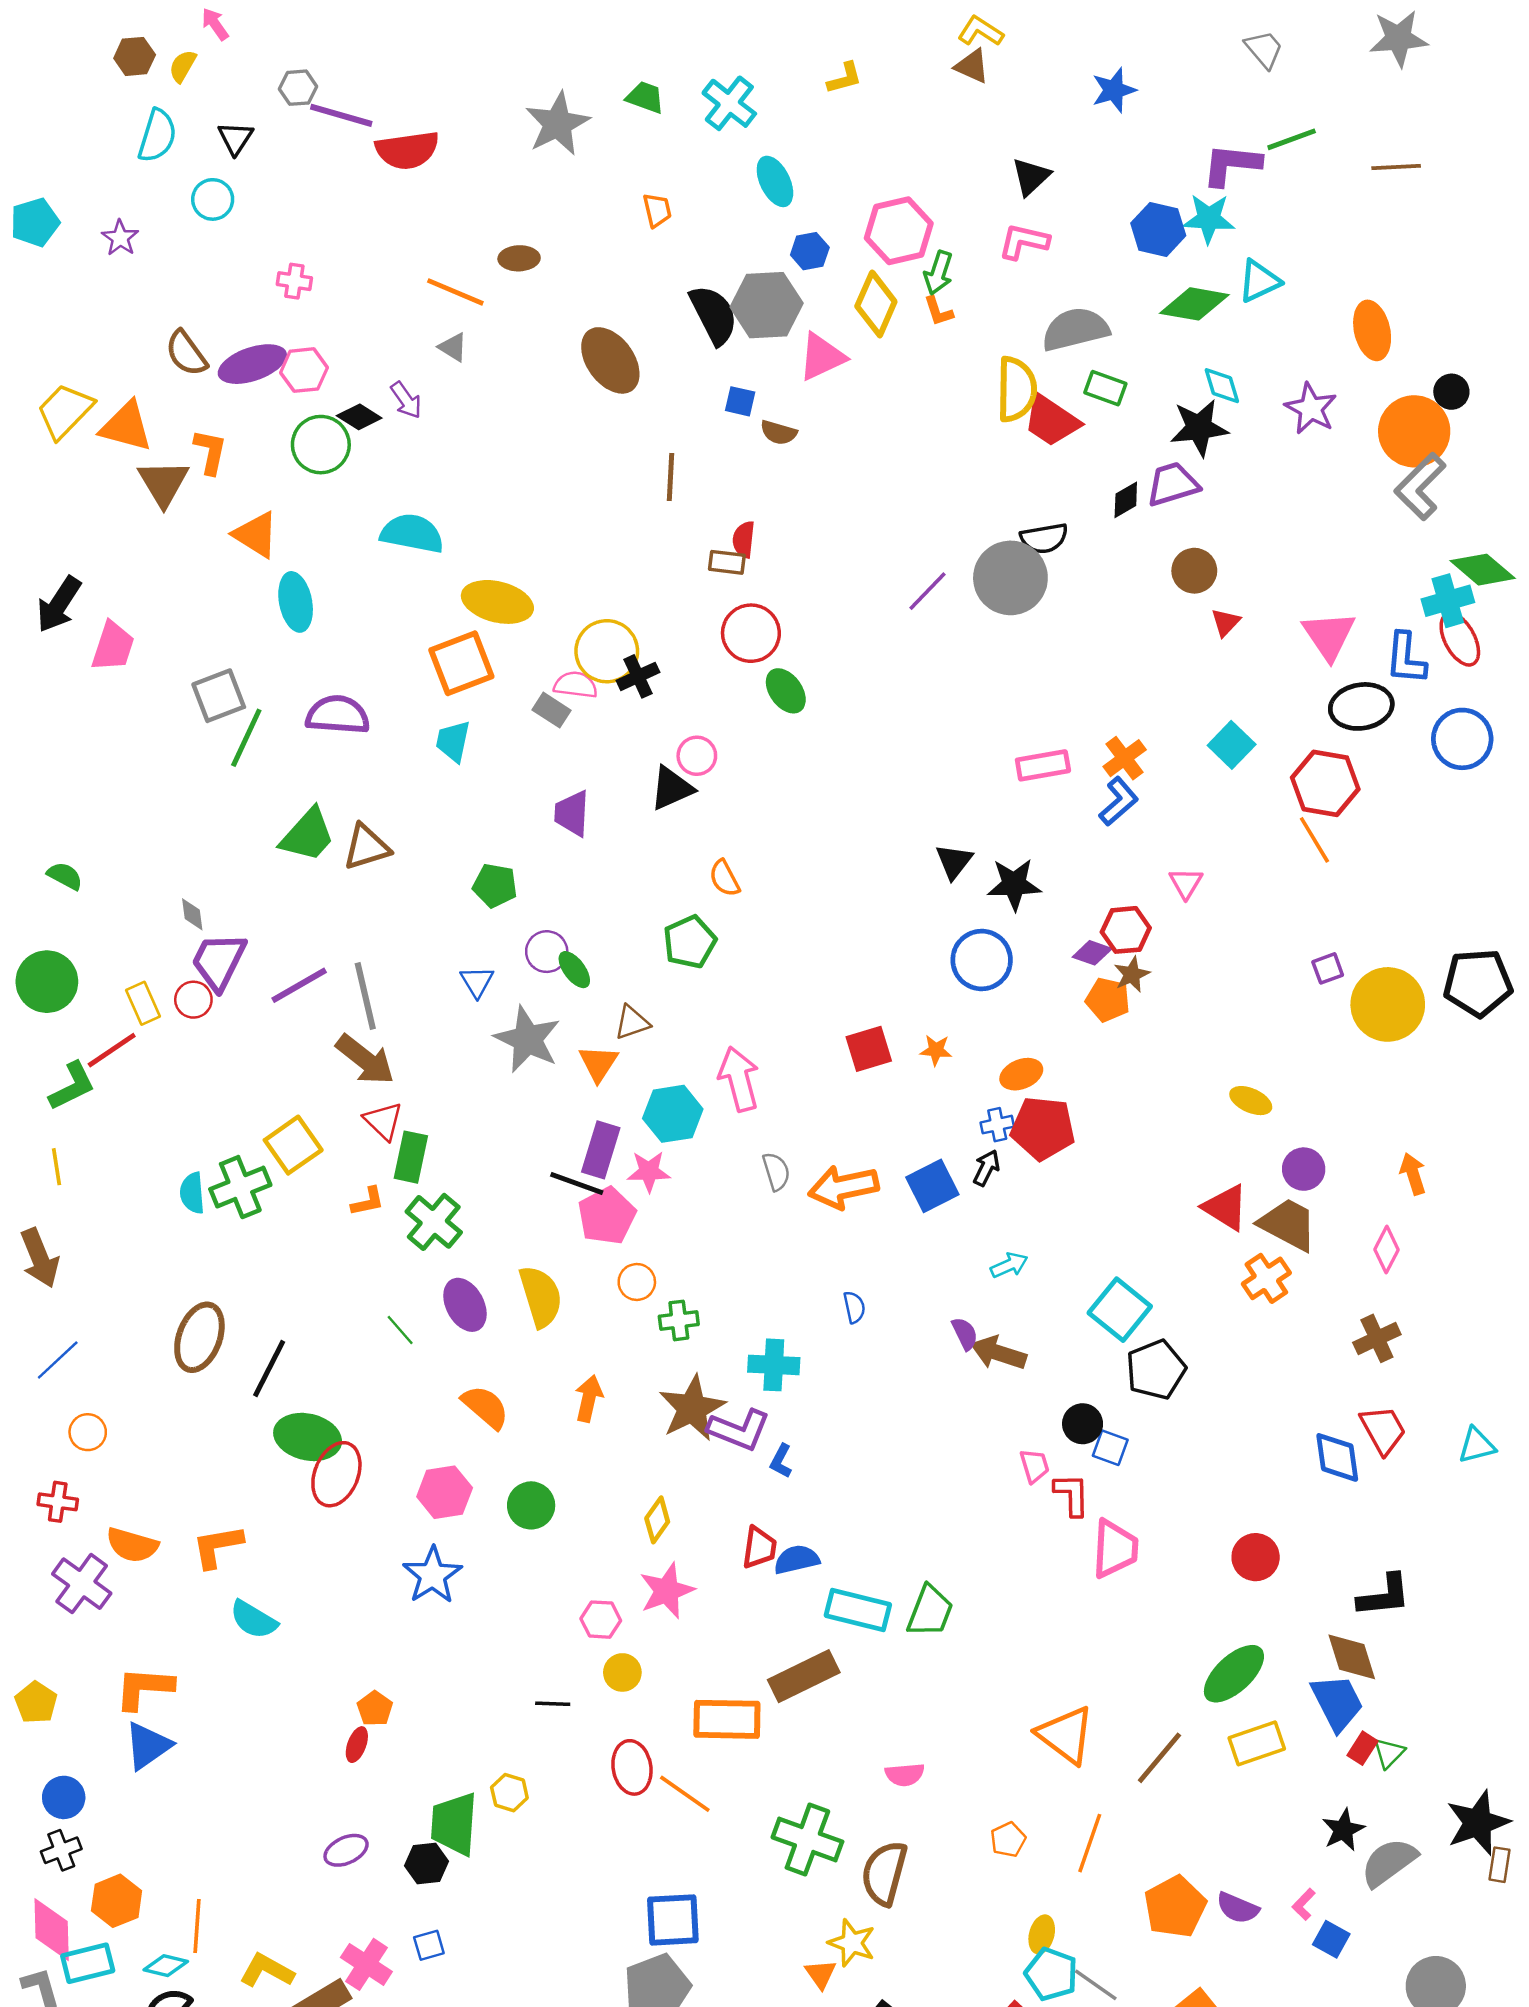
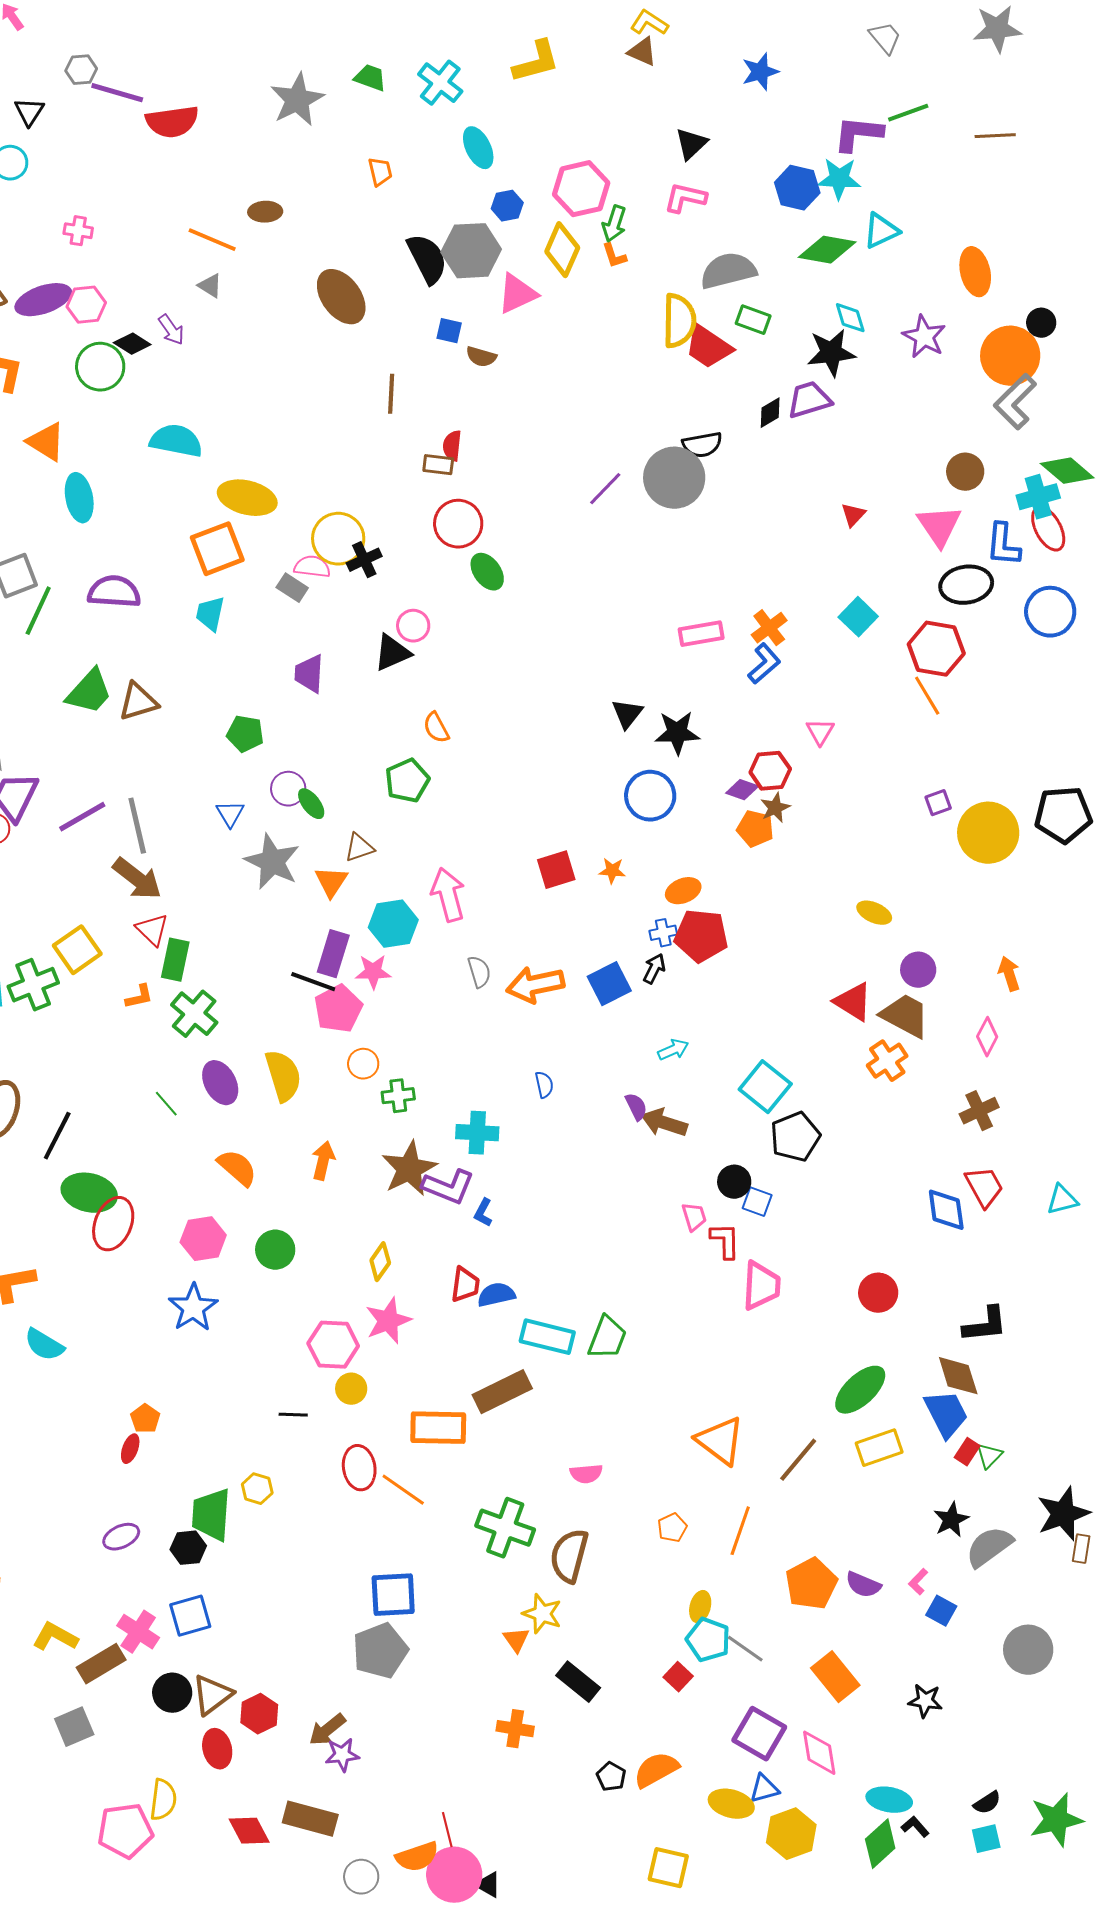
yellow L-shape: (845, 78) -> (536, 62), size x1.6
brown circle: (1194, 571) -> (965, 472), moved
pink hexagon: (601, 1620) -> (333, 1345), size x1.5
blue square: (429, 1945) -> (190, 1616), size x1.6

